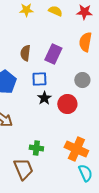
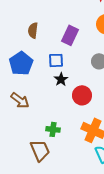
brown semicircle: (25, 53) -> (33, 30), moved
red circle: (67, 104) -> (82, 95), moved

